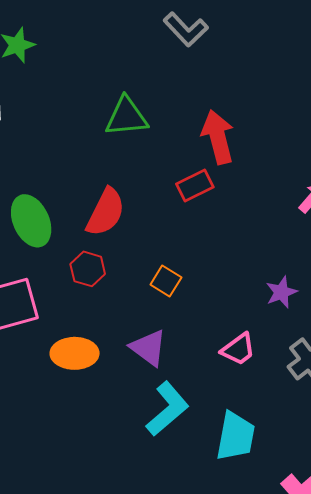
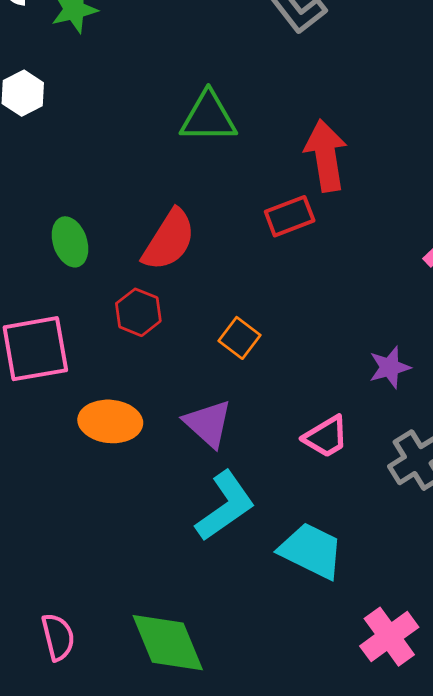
green ellipse: (31, 221) -> (70, 242), size x0.7
cyan trapezoid: (236, 436) -> (311, 551), turned -80

